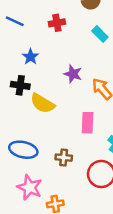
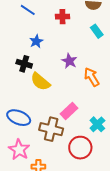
pink rectangle: (88, 123) -> (69, 111), moved, turned 36
brown cross: (64, 158) -> (51, 129), size x1.6

